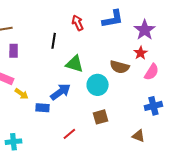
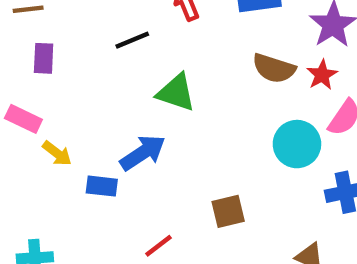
black line: (54, 41) -> (132, 40), turned 56
brown semicircle: (120, 67) -> (274, 68), moved
cyan circle: (98, 85) -> (297, 144), moved

